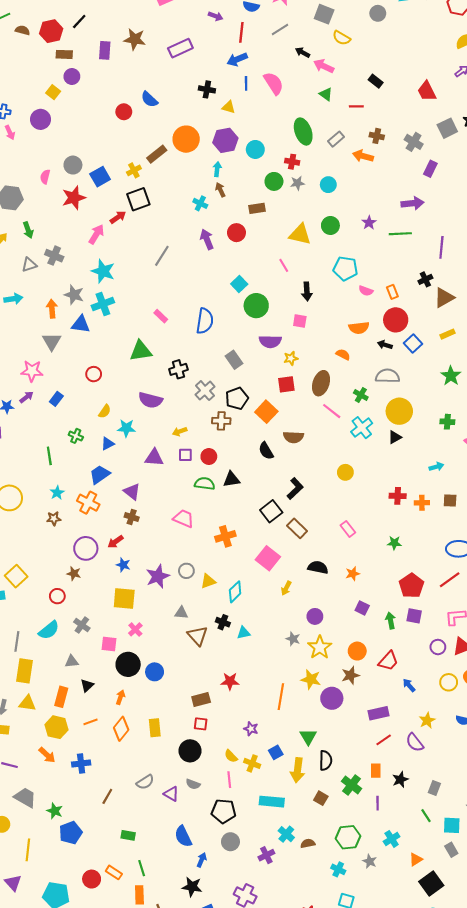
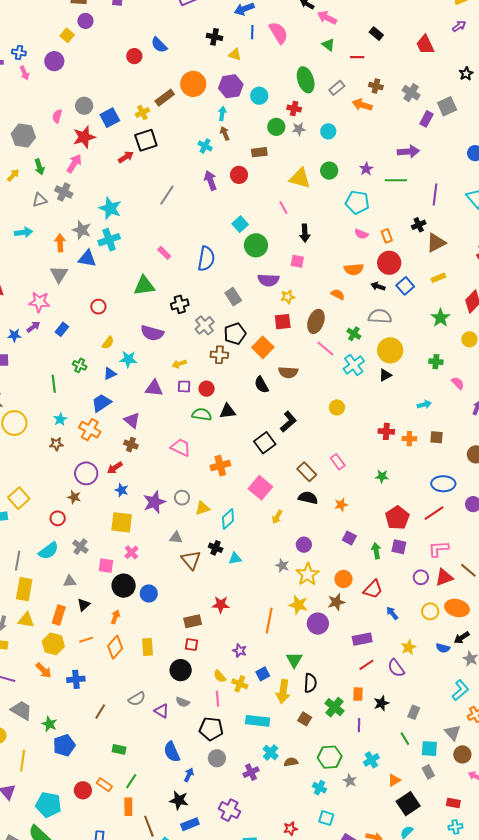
gray square: (447, 128) -> (447, 106), moved
pink arrow: (96, 234) -> (74, 163), moved
cyan pentagon: (346, 269) -> (357, 202), moved
brown rectangle: (297, 528) -> (307, 472), moved
green line: (142, 868) -> (131, 781), turned 49

